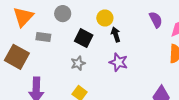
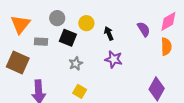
yellow circle: (105, 18) -> (86, 23), moved
purple semicircle: (156, 20) -> (144, 29), moved
black square: (84, 38) -> (68, 38), moved

